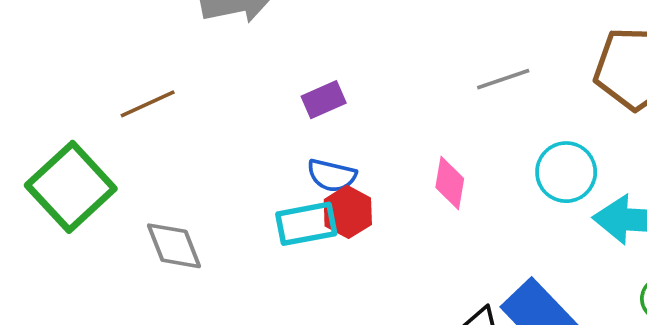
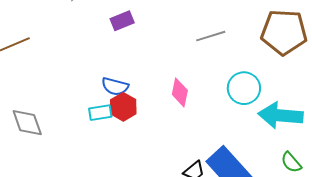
purple rectangle: (324, 100) -> (122, 21), moved
cyan rectangle: (306, 224) -> (100, 113), size x0.7

